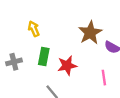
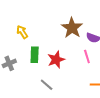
pink line: (104, 78) -> (87, 57), moved

